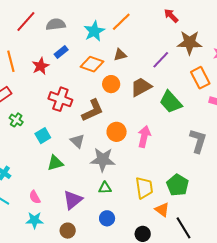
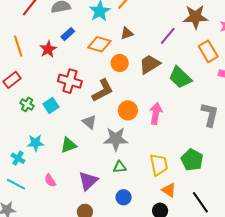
cyan square: (43, 136) -> (51, 105), moved
orange triangle: (162, 210) -> (169, 190), moved
cyan star: (34, 220) -> (36, 143), moved

